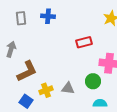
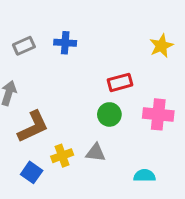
gray rectangle: (21, 18) -> (24, 46), turned 72
green circle: (93, 81) -> (109, 114), moved

